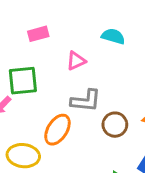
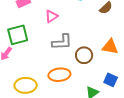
orange ellipse: (57, 130) -> (59, 75), moved, turned 60

